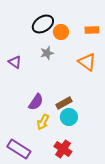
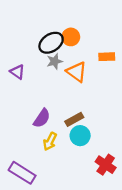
black ellipse: (43, 24) -> (51, 43), moved
orange rectangle: (92, 30) -> (107, 57), moved
orange triangle: (87, 62) -> (77, 72), moved
red cross: (63, 149) -> (106, 165), moved

